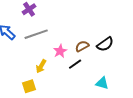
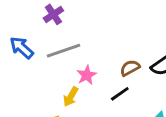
pink star: (60, 51) -> (87, 75), moved

